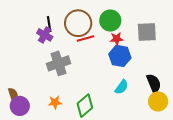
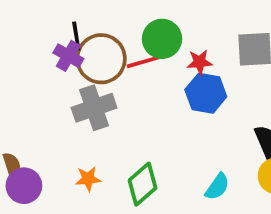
green circle: (110, 21) -> (162, 39), moved
brown circle: (78, 23) -> (101, 59), moved
cyan semicircle: (122, 87) -> (217, 187), moved

